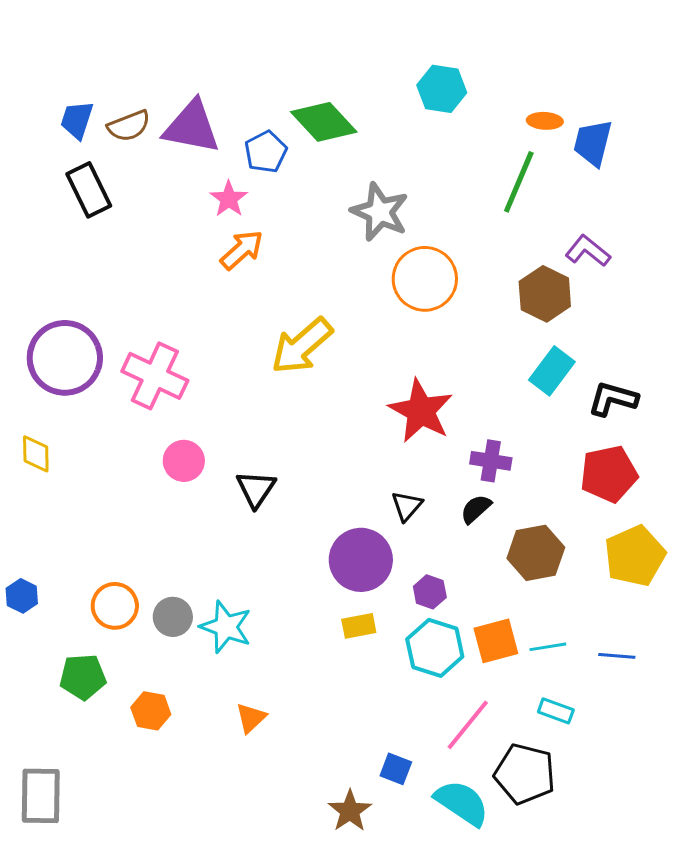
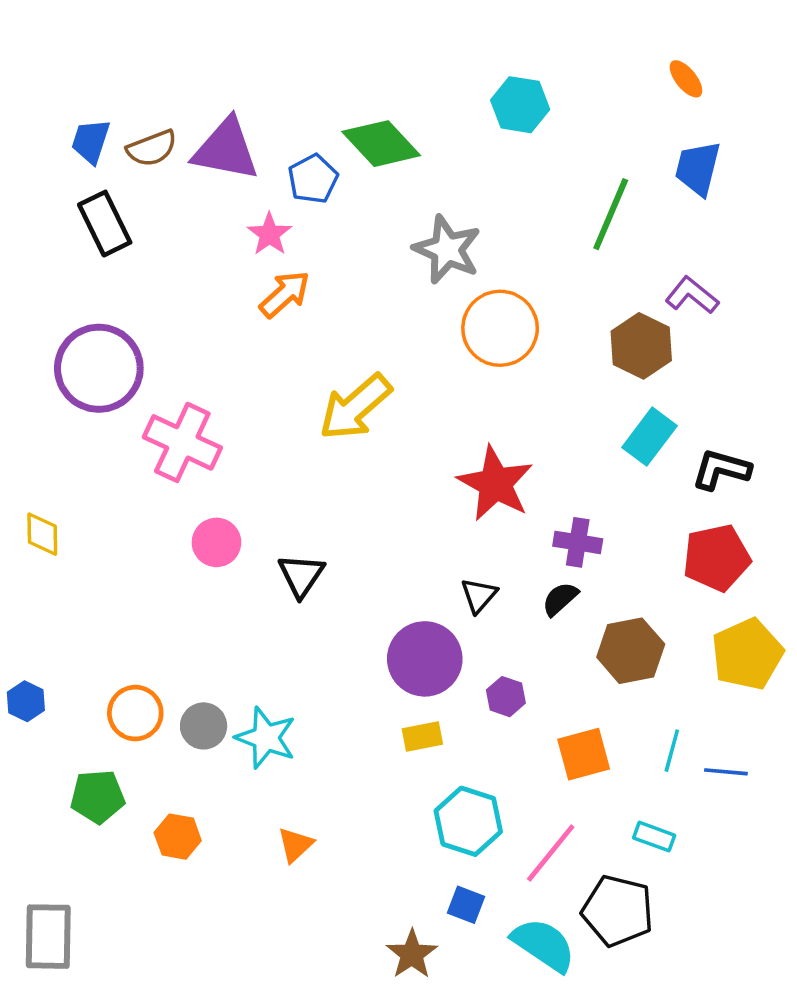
orange ellipse: (545, 121) -> (686, 79), moved, turned 48
purple circle: (65, 358) -> (99, 368), moved
cyan line: (548, 647) -> (672, 751), moved, turned -66
cyan hexagon: (435, 648) -> (468, 821), moved

